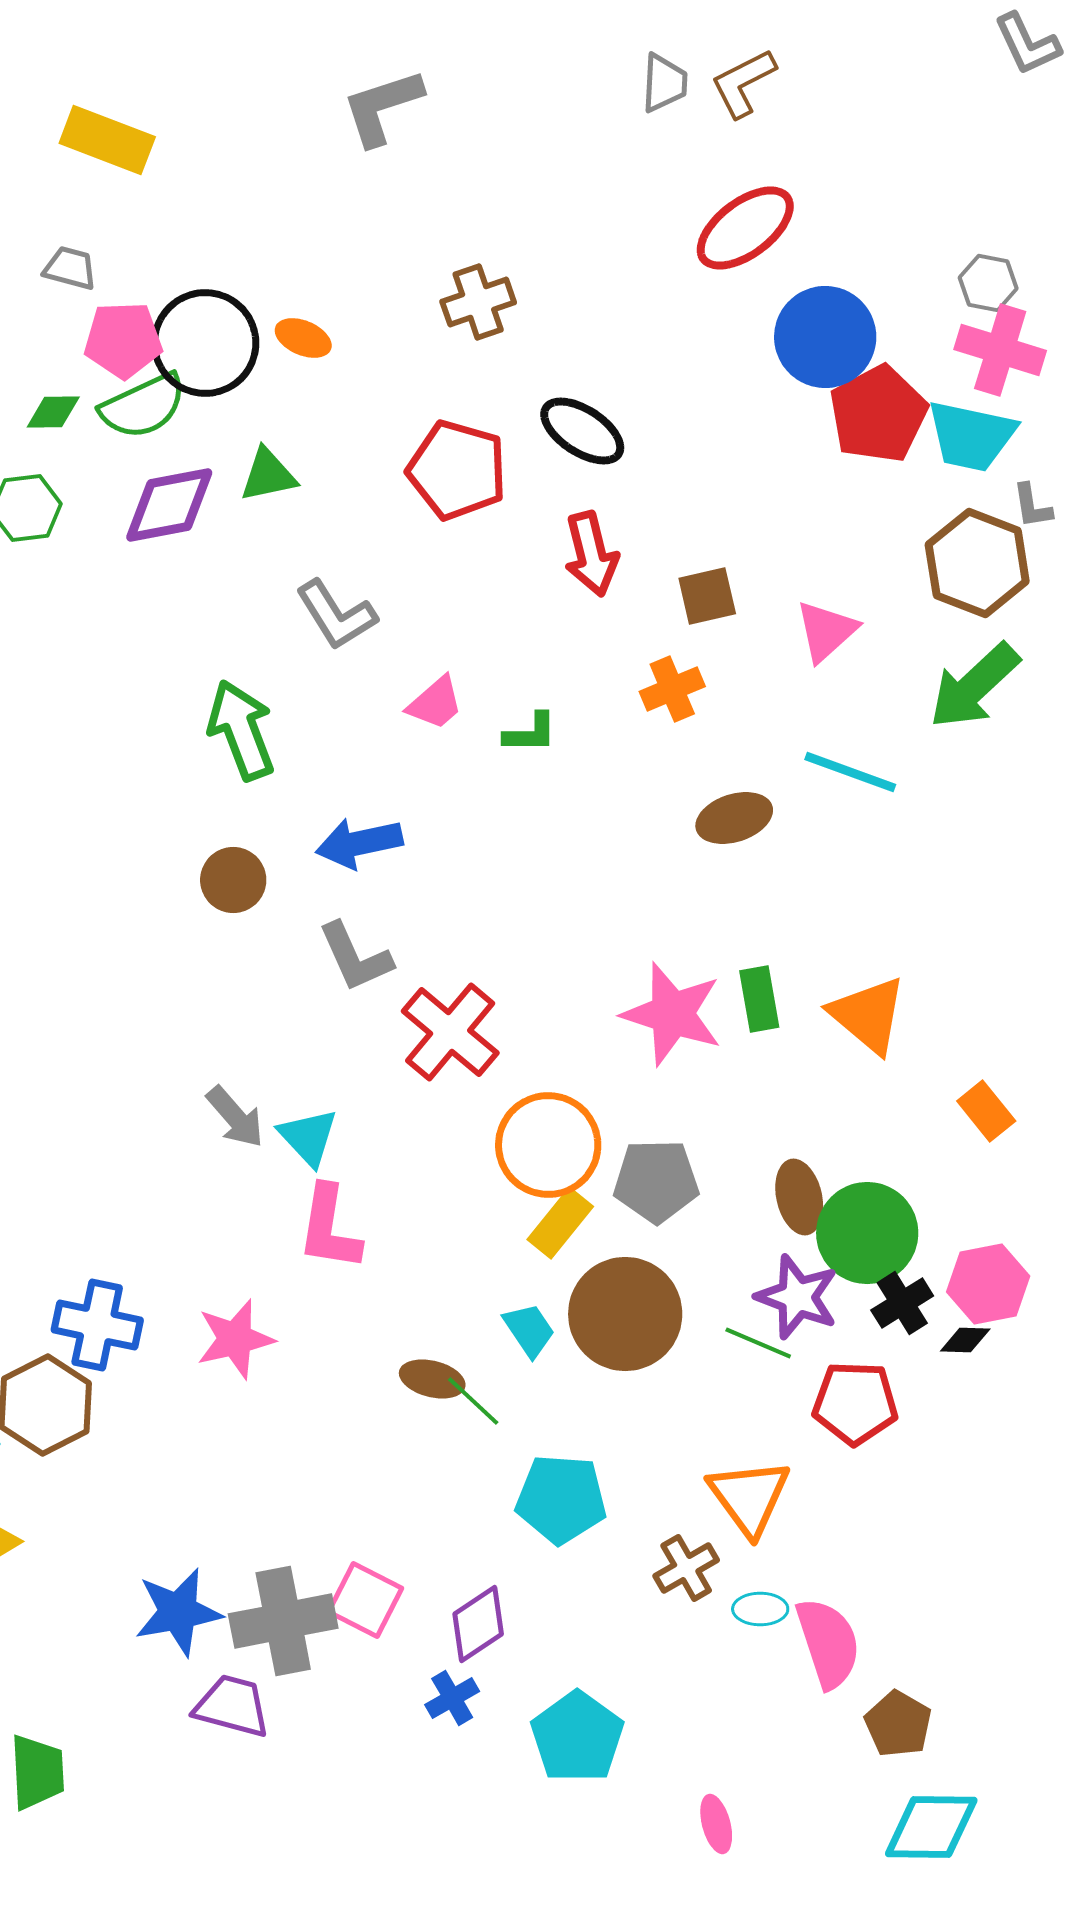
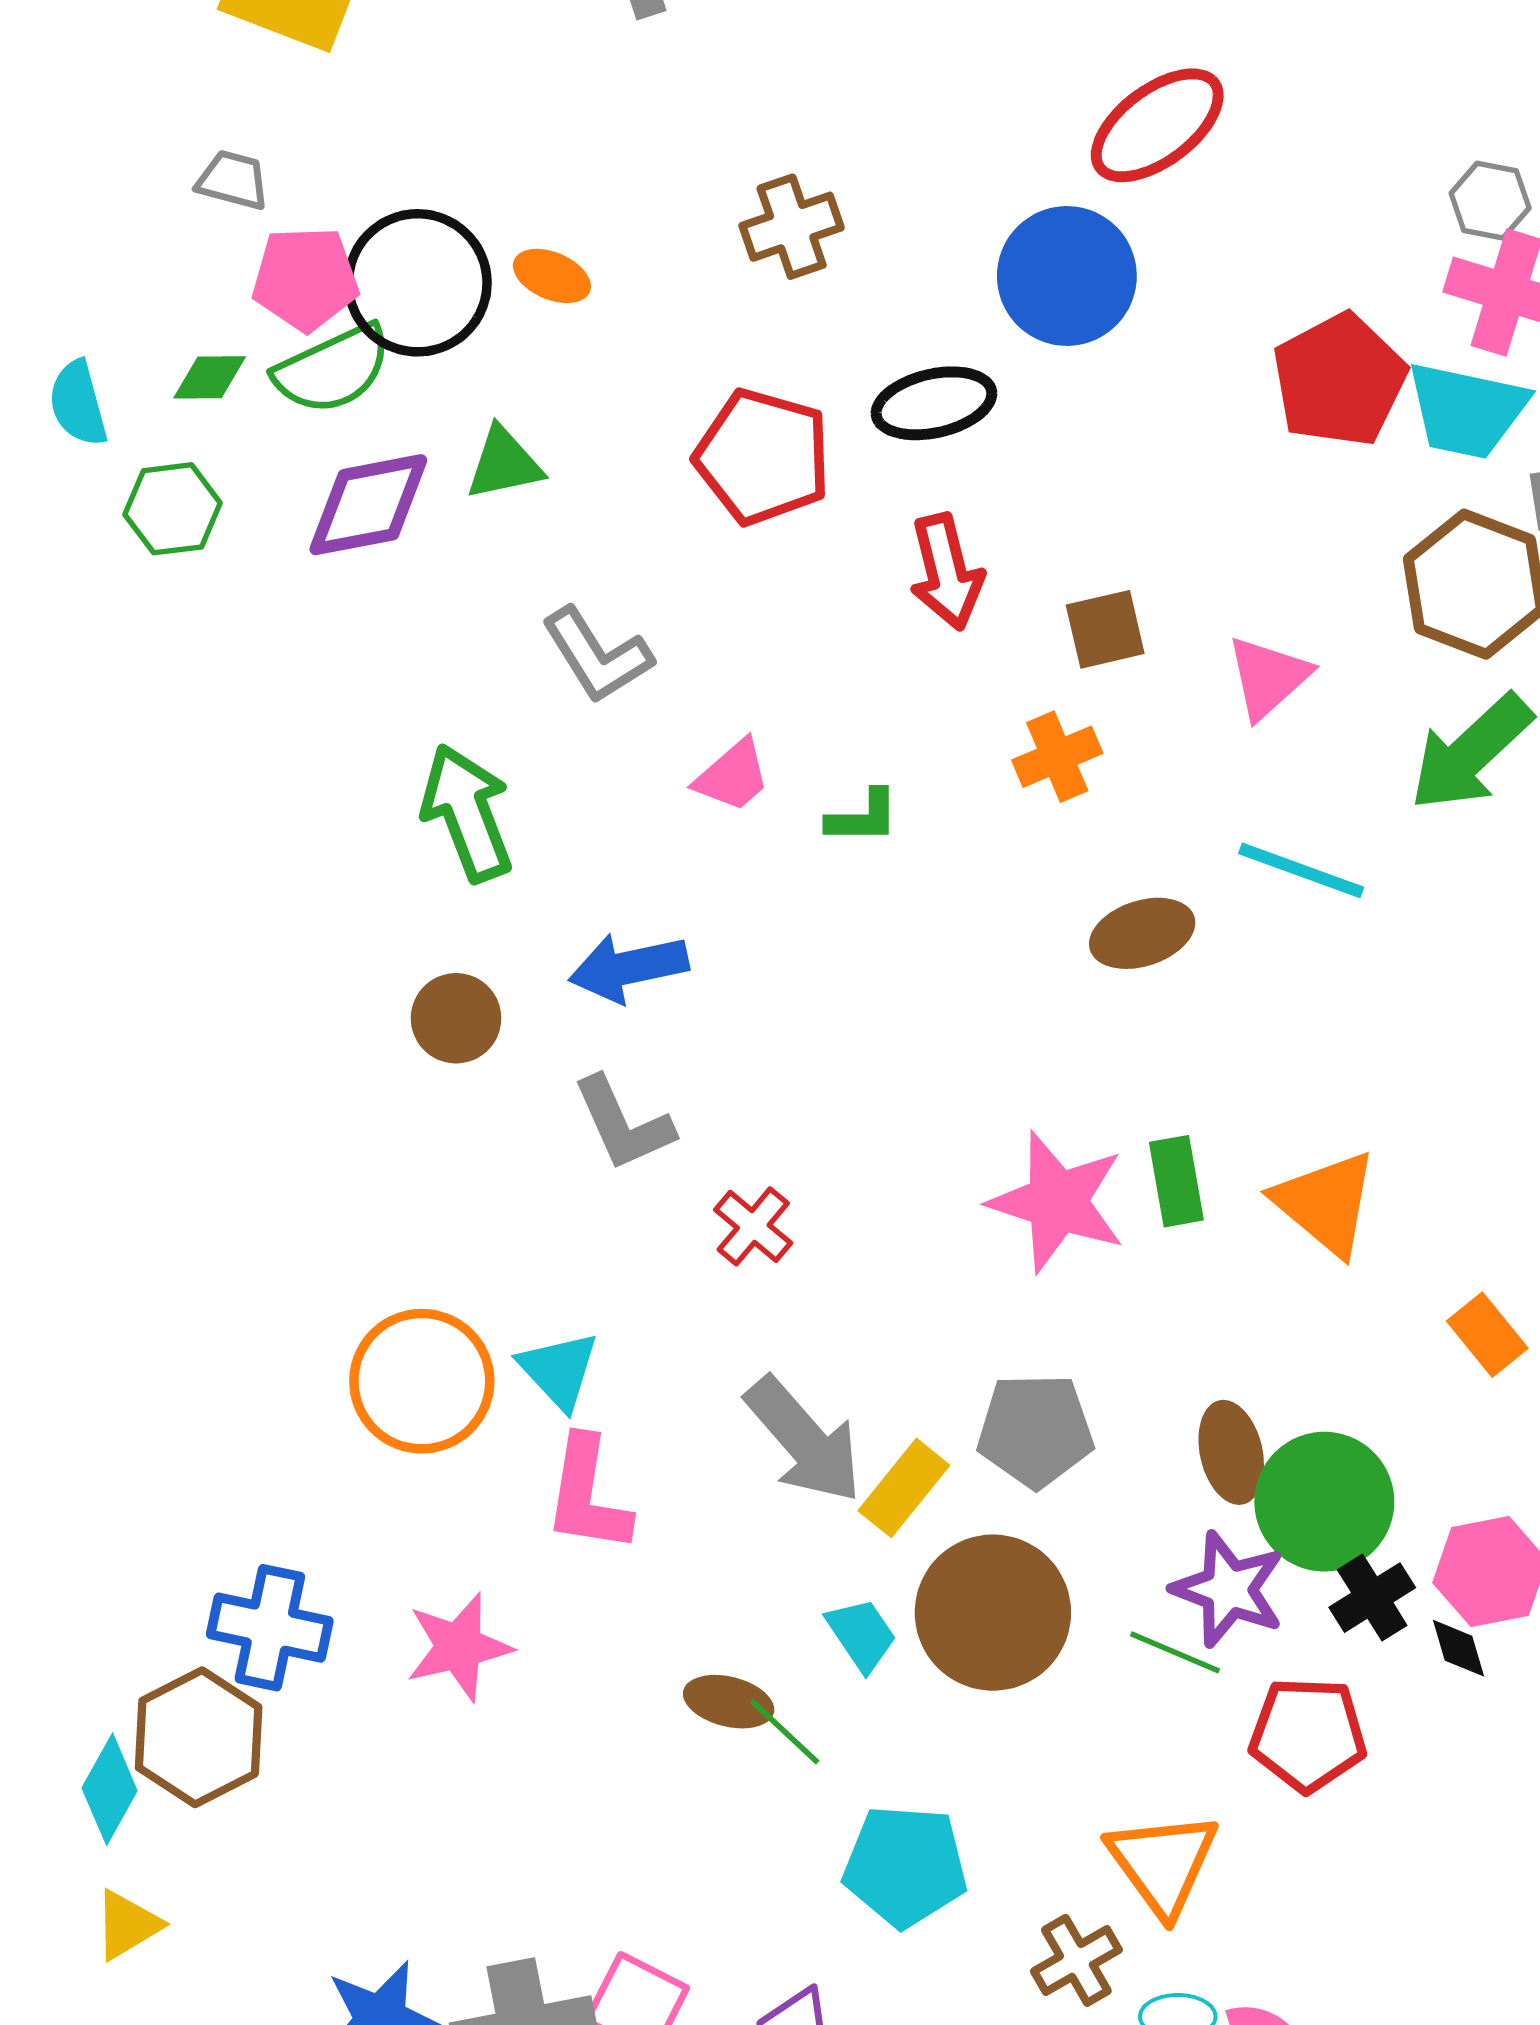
blue circle: (825, 337) -> (1067, 276), moved
black ellipse: (582, 431) -> (934, 403), turned -46
red cross: (450, 1032) -> (753, 1226), size x0.6
gray arrow: (235, 1117) -> (804, 1440), moved, size x1.5
orange circle: (548, 1145) -> (422, 1381), moved
black diamond: (965, 1340) -> (1459, 1648), turned 72

